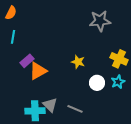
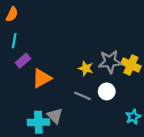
gray star: (100, 21) -> (110, 62), moved
purple rectangle: (27, 61) -> (23, 61), moved
cyan star: (118, 82) -> (133, 117), moved
gray line: (75, 109) -> (82, 96), moved

